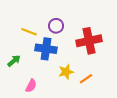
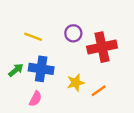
purple circle: (56, 26) -> (73, 33), moved
blue cross: (46, 49) -> (41, 69), moved

